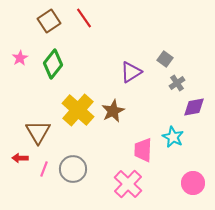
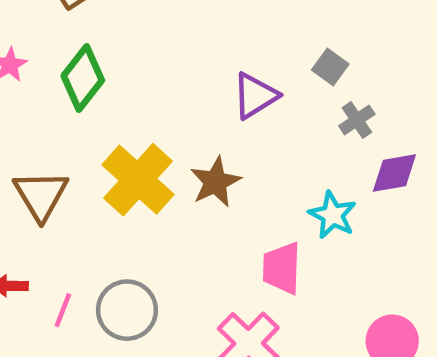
brown triangle: (38, 132) -> (41, 195), moved
cyan star: (173, 137) -> (333, 215), moved

